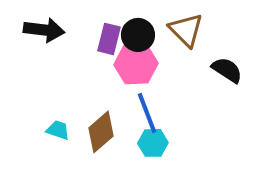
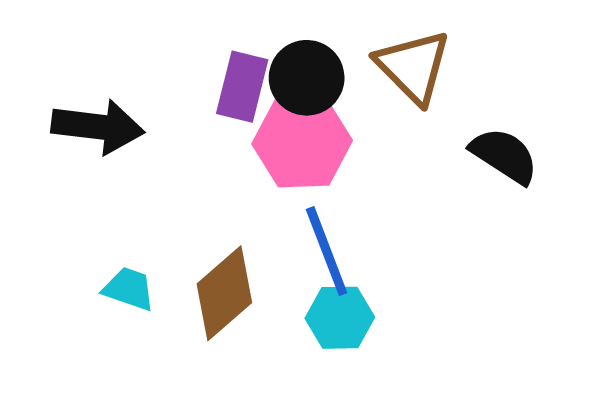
black arrow: (44, 30) -> (98, 127), moved

